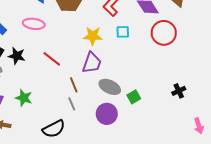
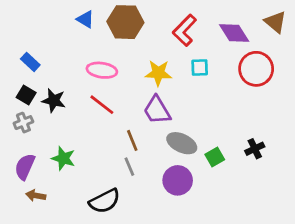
pink ellipse: (34, 24) -> (102, 70), moved
purple trapezoid: (92, 63) -> (157, 110), turned 130
black cross: (179, 91) -> (255, 149), moved

